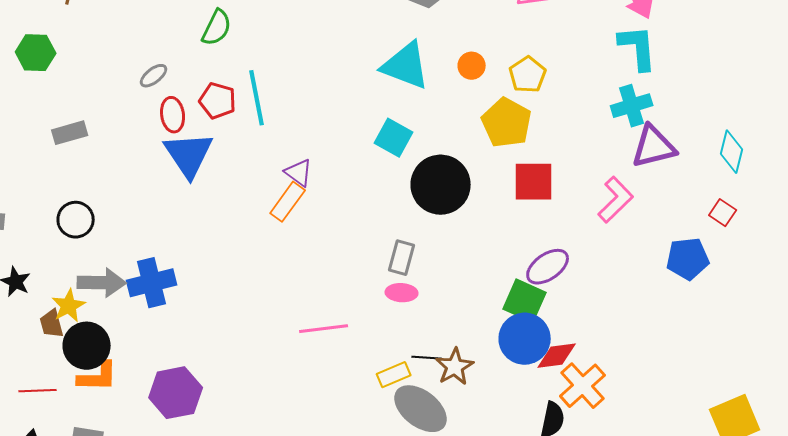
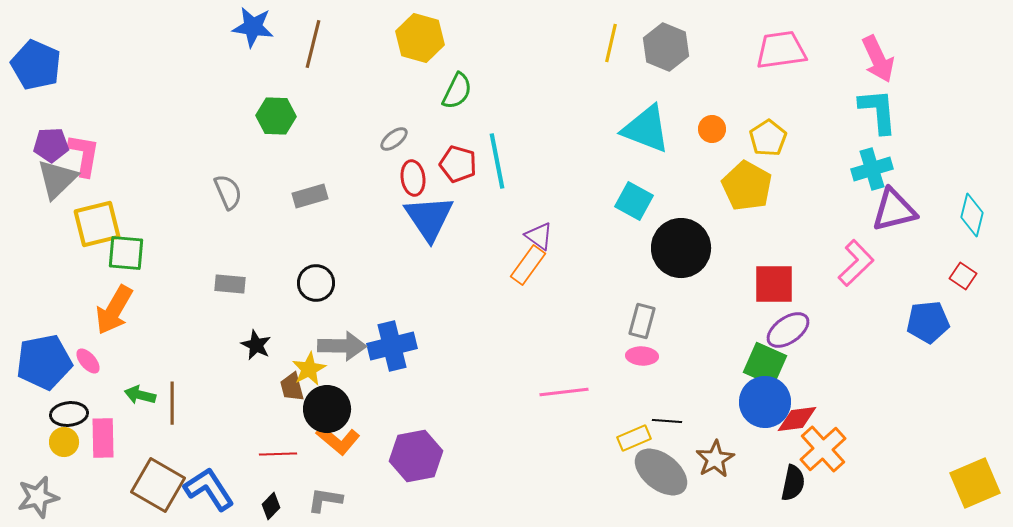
red square: (534, 182) -> (774, 284), moved
brown star: (455, 367) -> (715, 459), moved
orange L-shape: (98, 377) -> (338, 440), turned 39

